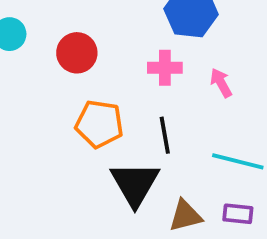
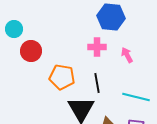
red circle: (77, 53) -> (31, 51), moved

